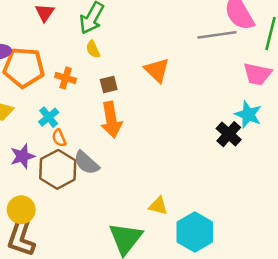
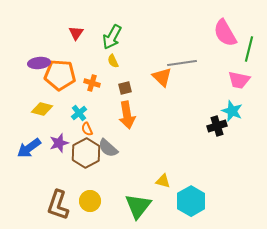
gray line: (217, 35) -> (182, 63), moved
black cross: (229, 134) -> (217, 126), turned 30
yellow circle: (21, 210) -> (90, 201), moved

